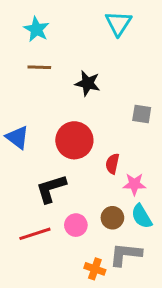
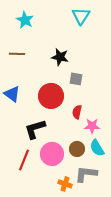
brown line: (39, 67) -> (17, 54), moved
gray square: (142, 114) -> (76, 79), moved
pink circle: (76, 225) -> (52, 154), size x1.5
red line: (35, 234) -> (24, 160), turned -50

